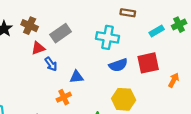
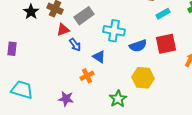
cyan rectangle: (157, 31) -> (163, 14), moved
cyan cross: (108, 37) -> (114, 31), moved
blue triangle: (77, 77) -> (99, 57), turned 40

